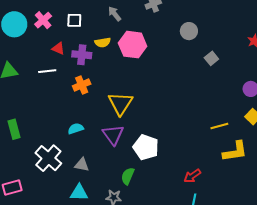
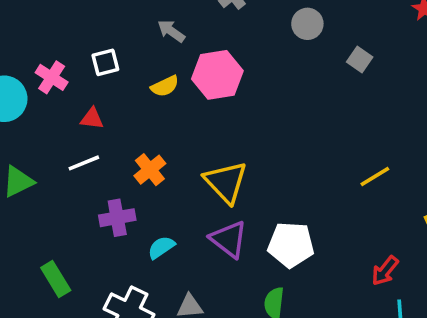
purple cross: (82, 55) -> (117, 218), moved
yellow line: (219, 126) -> (375, 177), moved

